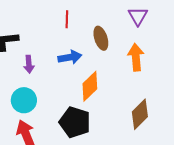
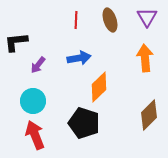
brown ellipse: (101, 38) -> (110, 20), moved
purple arrow: (29, 64) -> (38, 65), turned 42

